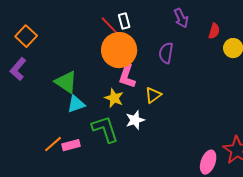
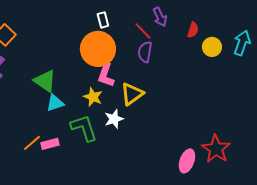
red line: (109, 25) -> (143, 31), moved
yellow triangle: (153, 95) -> (132, 94), size x1.4

